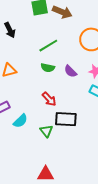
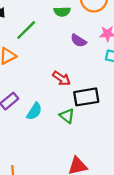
green line: (48, 46) -> (26, 30), moved
green semicircle: (48, 68) -> (62, 12), moved

